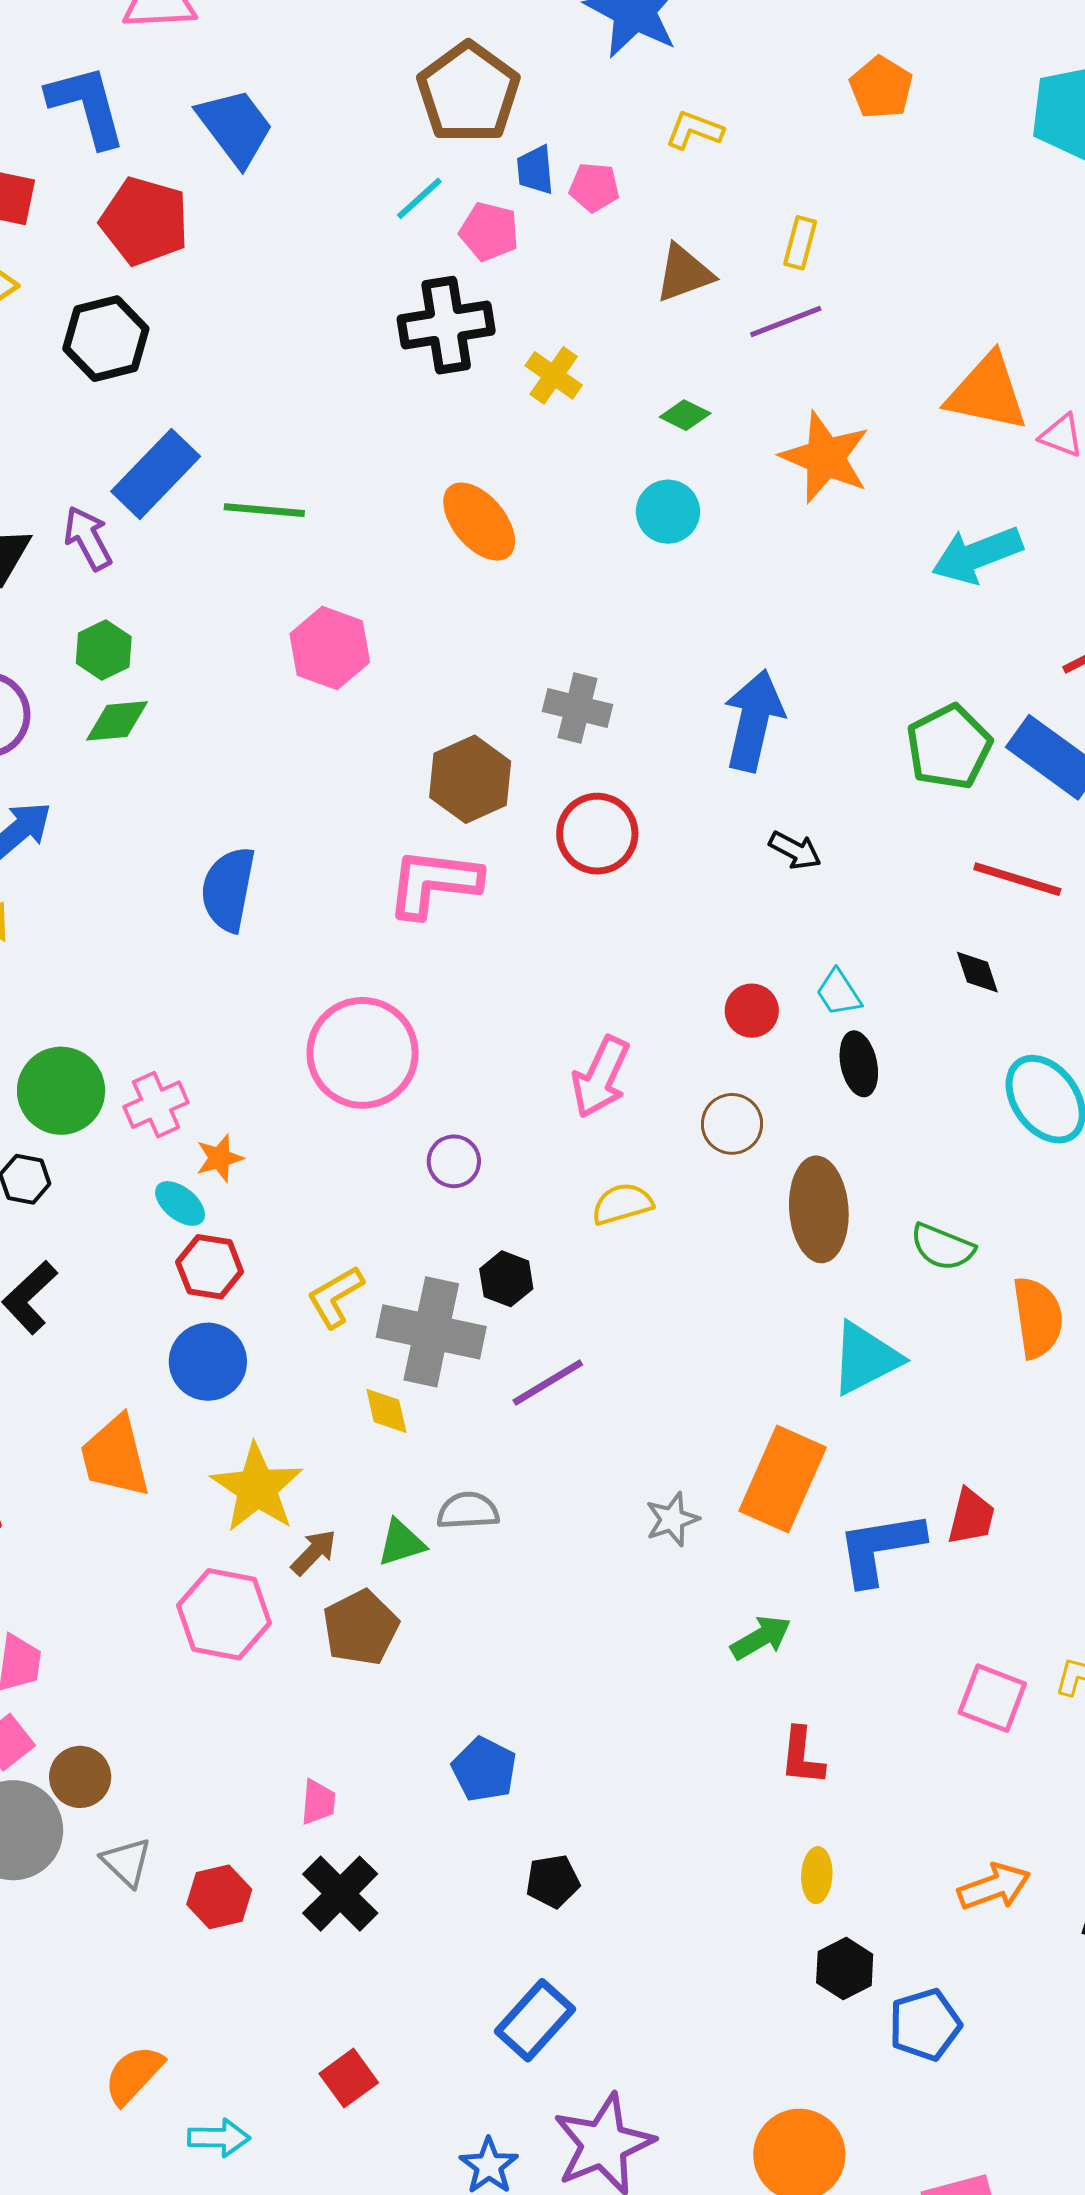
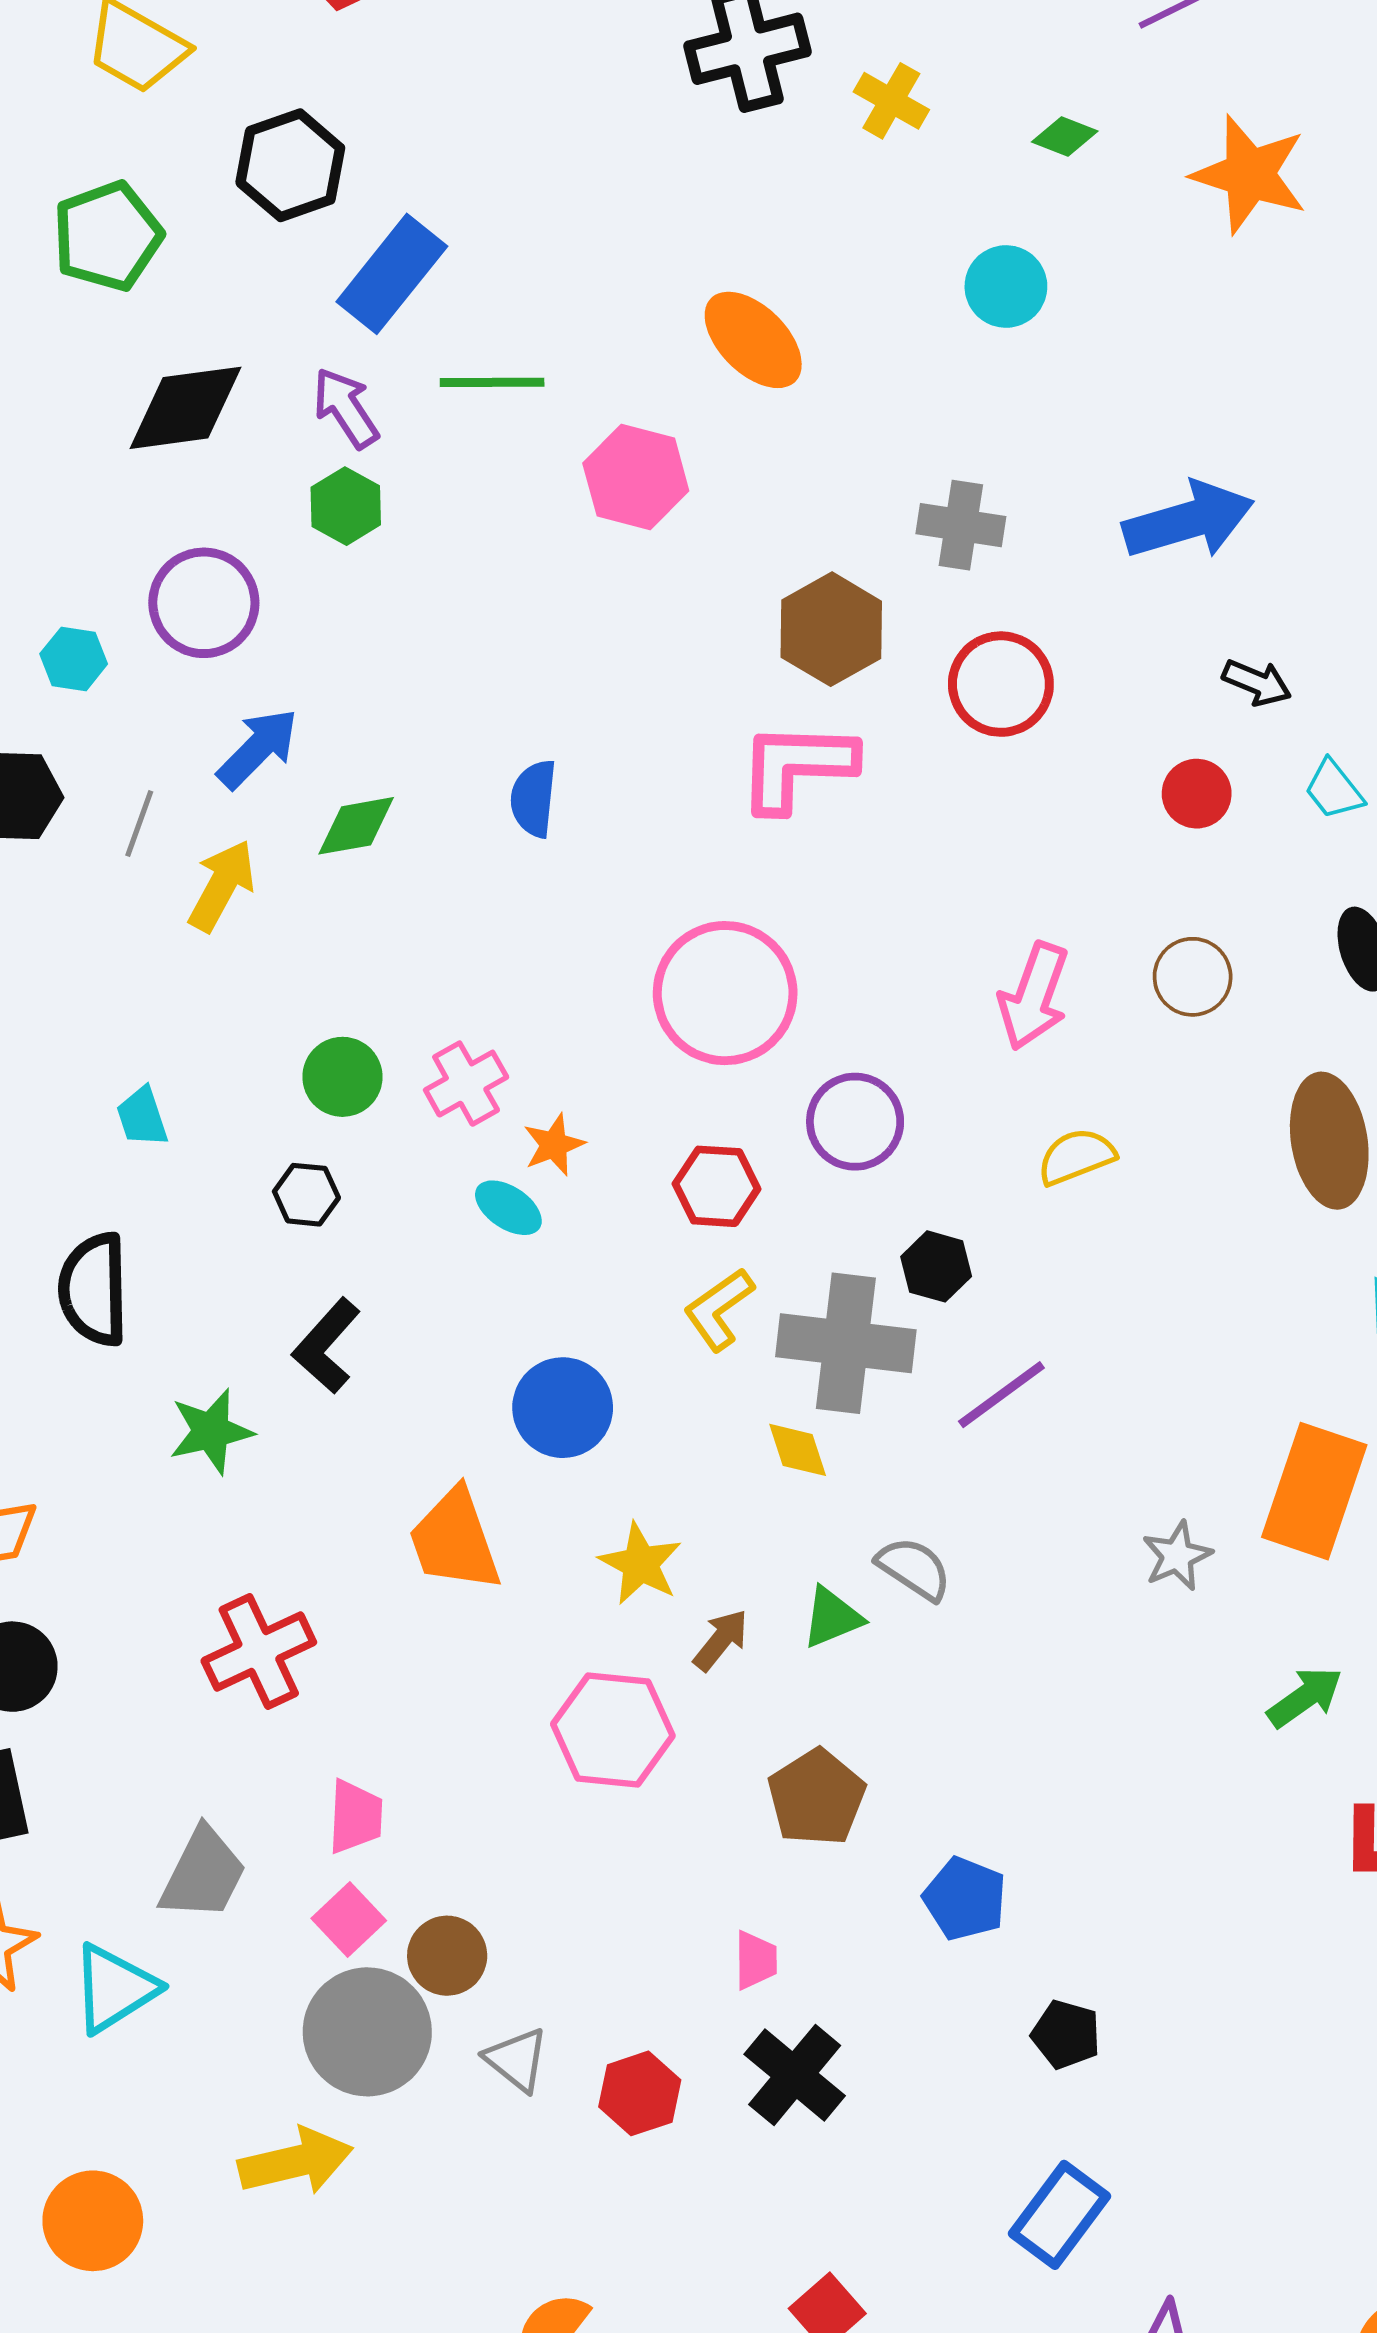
black hexagon: (106, 339) -> (290, 165), moved
green line: (264, 510) -> (492, 382), moved
cyan circle: (668, 512) -> (1006, 286), moved
orange ellipse: (479, 522) -> (753, 340), moved
purple arrow: (88, 538) -> (346, 408), moved
blue arrow: (754, 720) -> (1188, 520), turned 66
green diamond: (117, 721) -> (356, 826), moved
blue semicircle: (228, 889) -> (534, 799), size x0.7
cyan trapezoid: (839, 993) -> (1334, 790), moved
red circle: (752, 1011) -> (1197, 794), moved
green circle: (61, 1091) -> (342, 1077), size x0.7
brown circle: (732, 1124) -> (1193, 977), moved
purple circle: (454, 1161) -> (855, 1122), size x1.4
red hexagon: (210, 1267) -> (717, 1186), moved
yellow star: (257, 1488) -> (640, 1564), size x0.7
gray semicircle: (468, 1511) -> (914, 1569), turned 42
brown pentagon: (361, 1628) -> (817, 1797), moved
black pentagon: (553, 1881) -> (1066, 2034), turned 30

